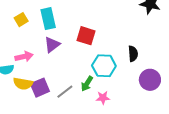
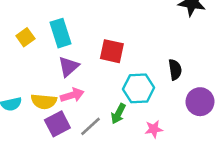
pink arrow: (24, 57) -> (72, 95), moved
yellow semicircle: (23, 84) -> (44, 101), moved
pink star: (103, 98) -> (154, 129), moved

